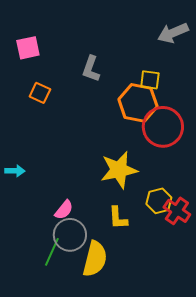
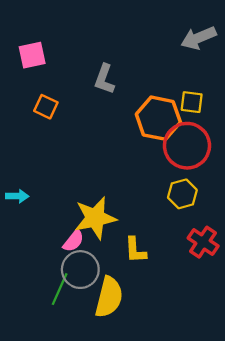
yellow square: (150, 80) -> (192, 102), moved
yellow star: (119, 170) -> (95, 218), moved
yellow hexagon: (159, 201) -> (182, 194), moved

